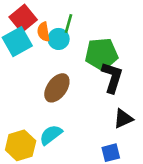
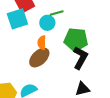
green line: (69, 23) -> (57, 13), turned 48
orange semicircle: (43, 32) -> (42, 43), moved

